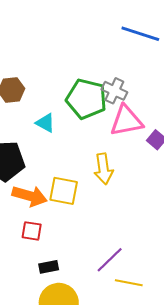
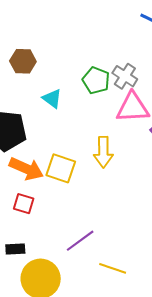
green pentagon: (86, 99) -> (96, 80), size x0.7
purple line: (110, 260) -> (80, 241), moved
black rectangle: (49, 267) -> (15, 249), moved

